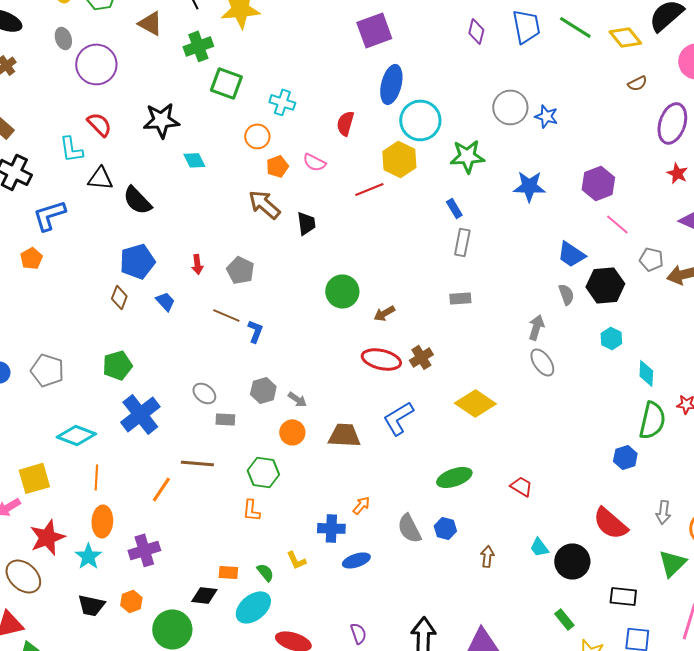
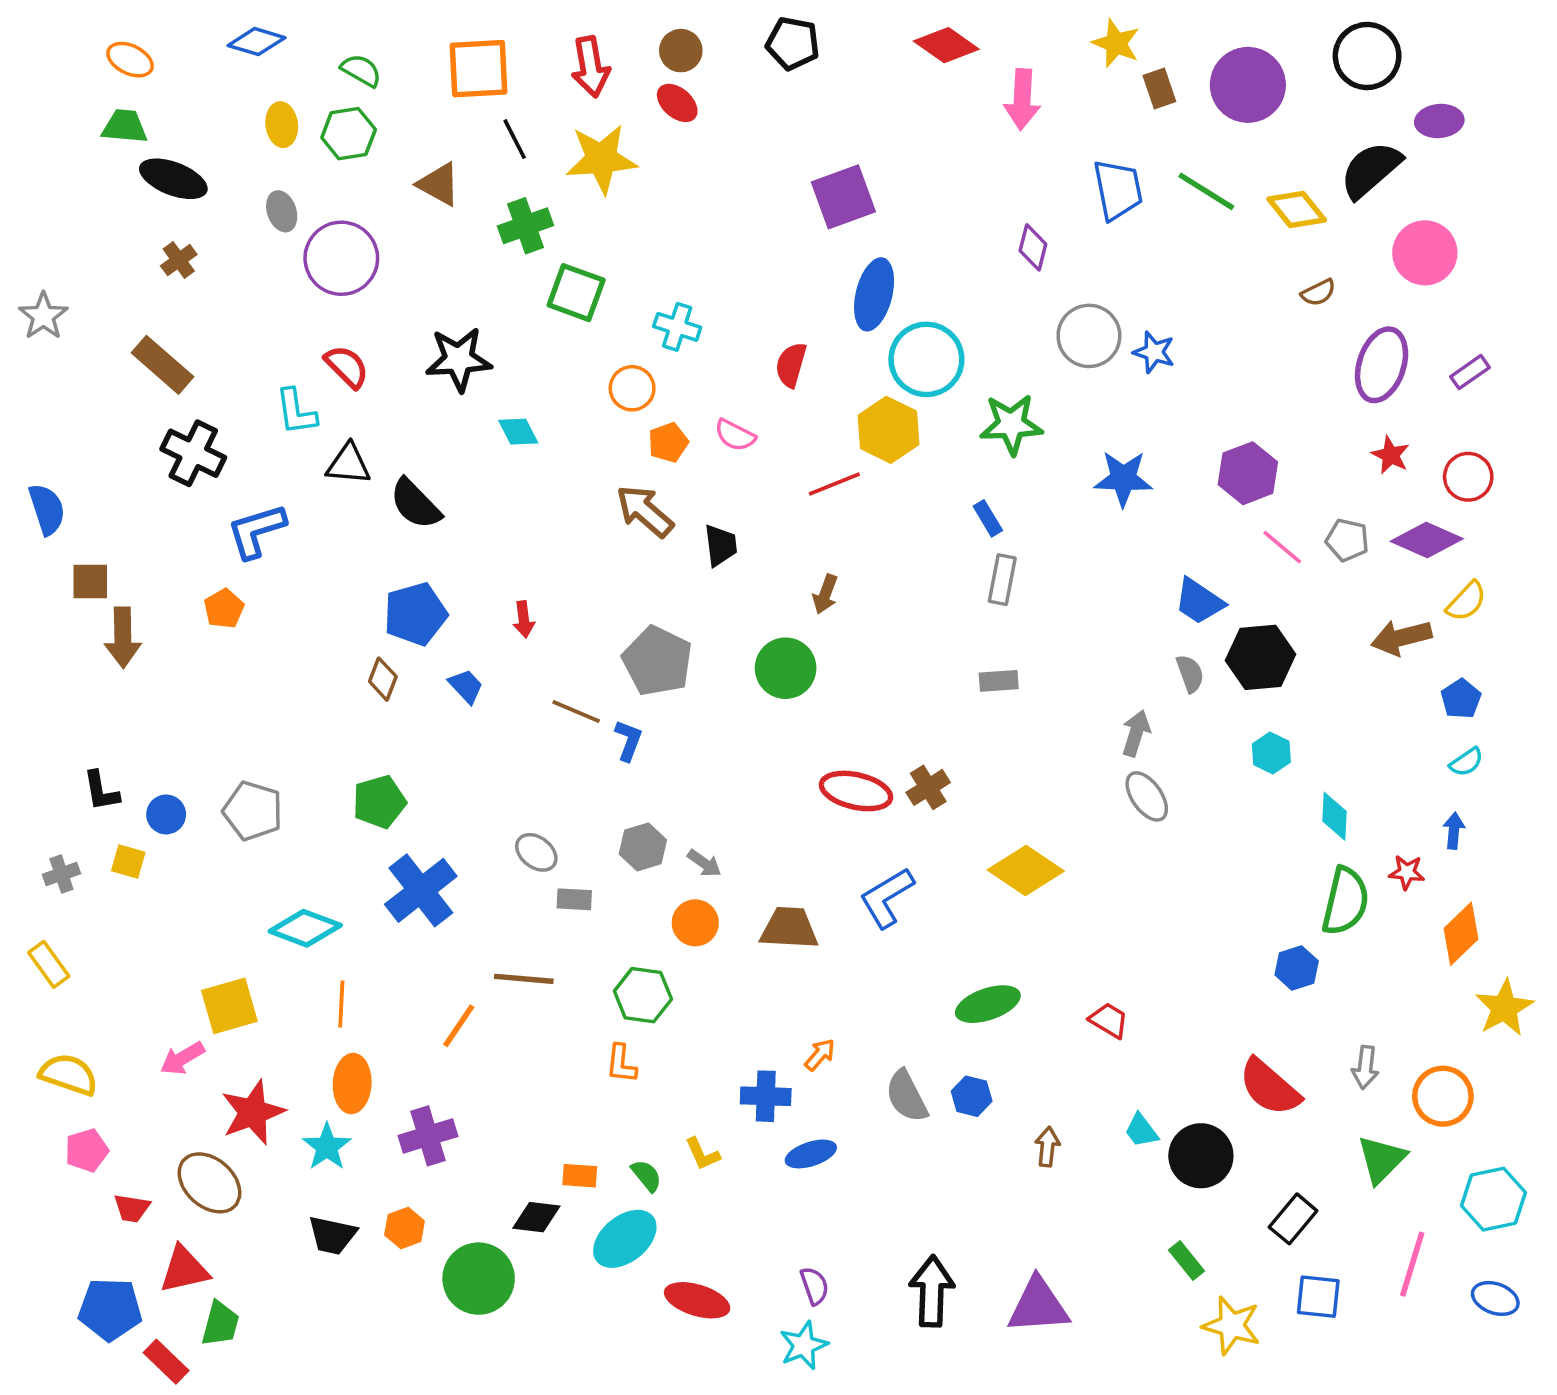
purple diamond: (476, 31) -> (1033, 247), moved
gray pentagon: (651, 259) -> (1347, 540), moved
gray pentagon: (240, 270) -> (657, 661), moved, size x1.4
brown arrow: (384, 313) -> (825, 594), moved, turned -40
black rectangle: (623, 596) -> (1293, 1219), turned -56

